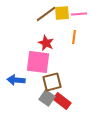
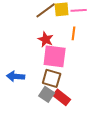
pink square: (38, 62) -> (55, 56), moved
brown square: (52, 82) -> (52, 78), turned 30

